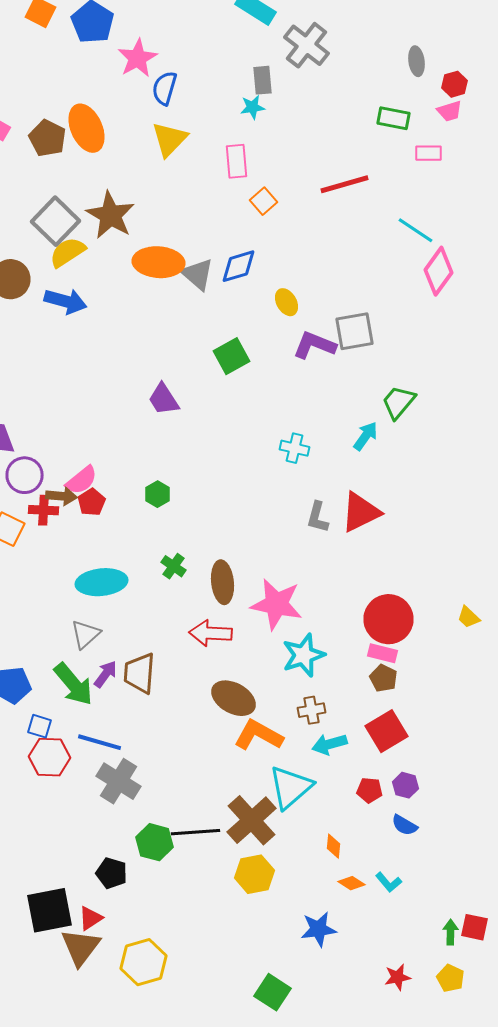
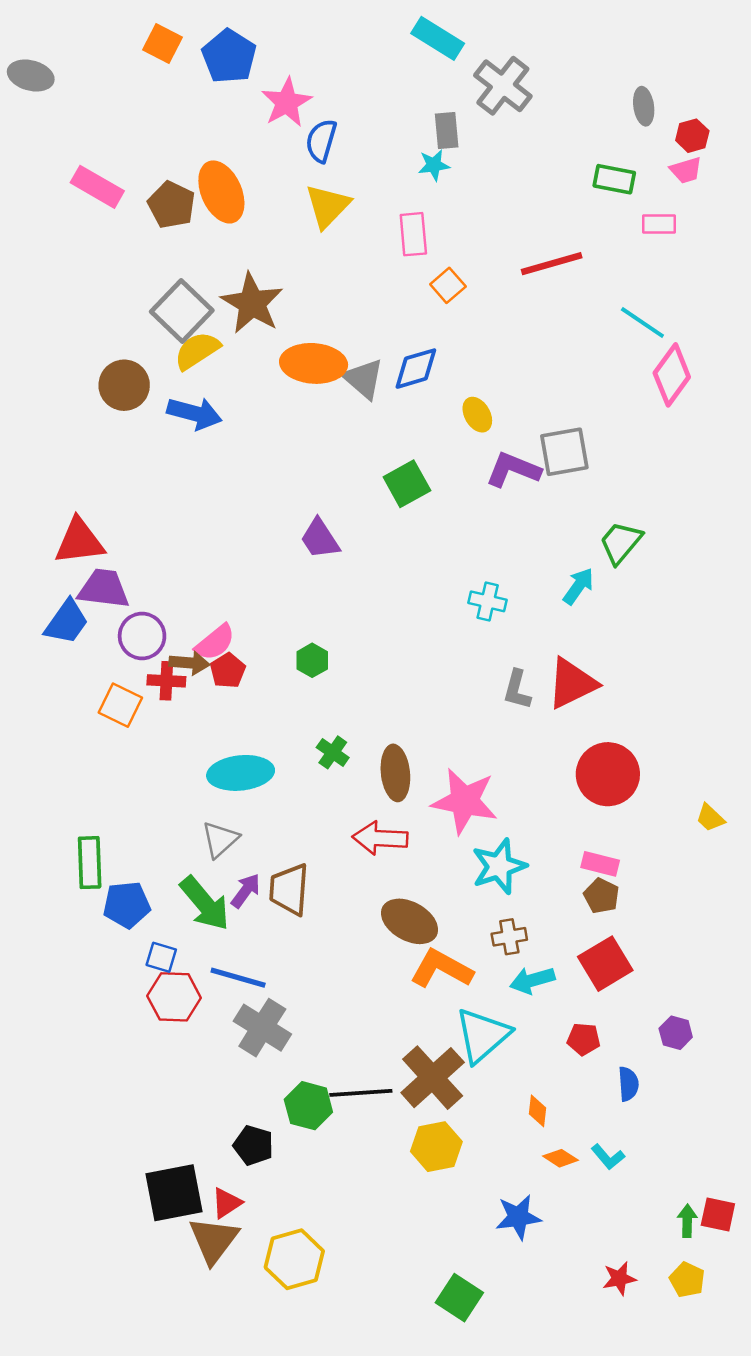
red circle: (388, 619) -> (608, 774), moved
purple hexagon: (406, 785) -> (676, 1033), moved
blue semicircle: (404, 825) -> (628, 1084), turned -124

